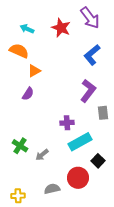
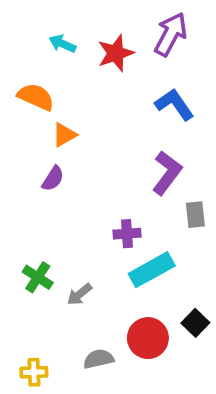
purple arrow: (90, 18) -> (171, 34), turned -115
red star: (61, 28) -> (116, 53), turned 30
cyan arrow: (27, 29) -> (62, 44), moved
blue L-shape: (92, 55) -> (174, 104), turned 95
black square: (98, 161) -> (195, 323), moved

